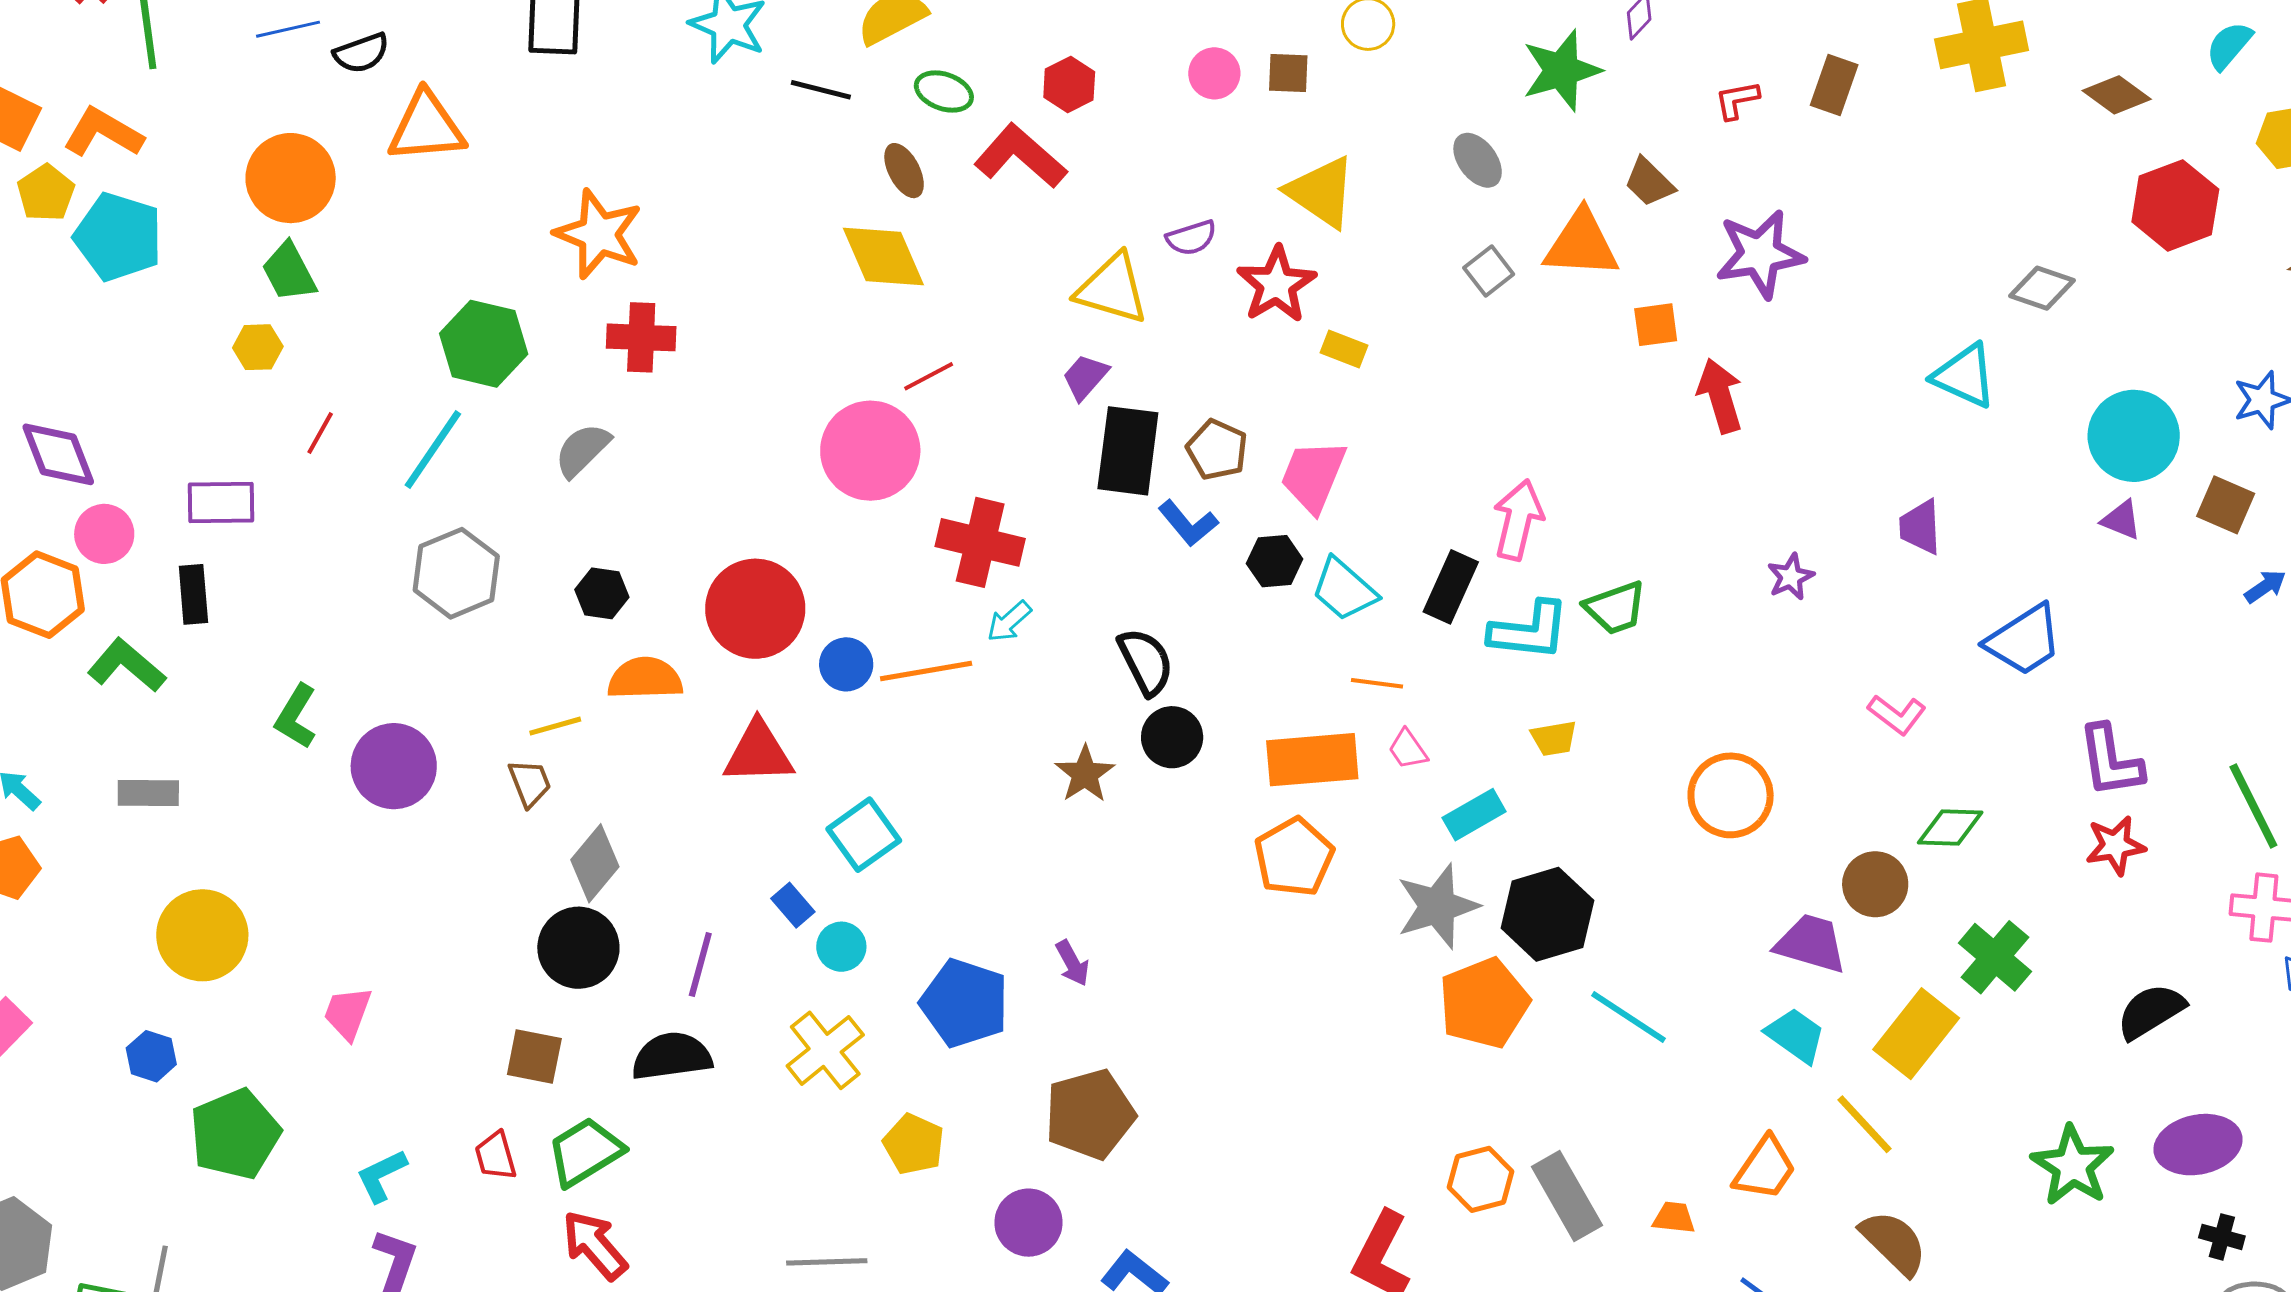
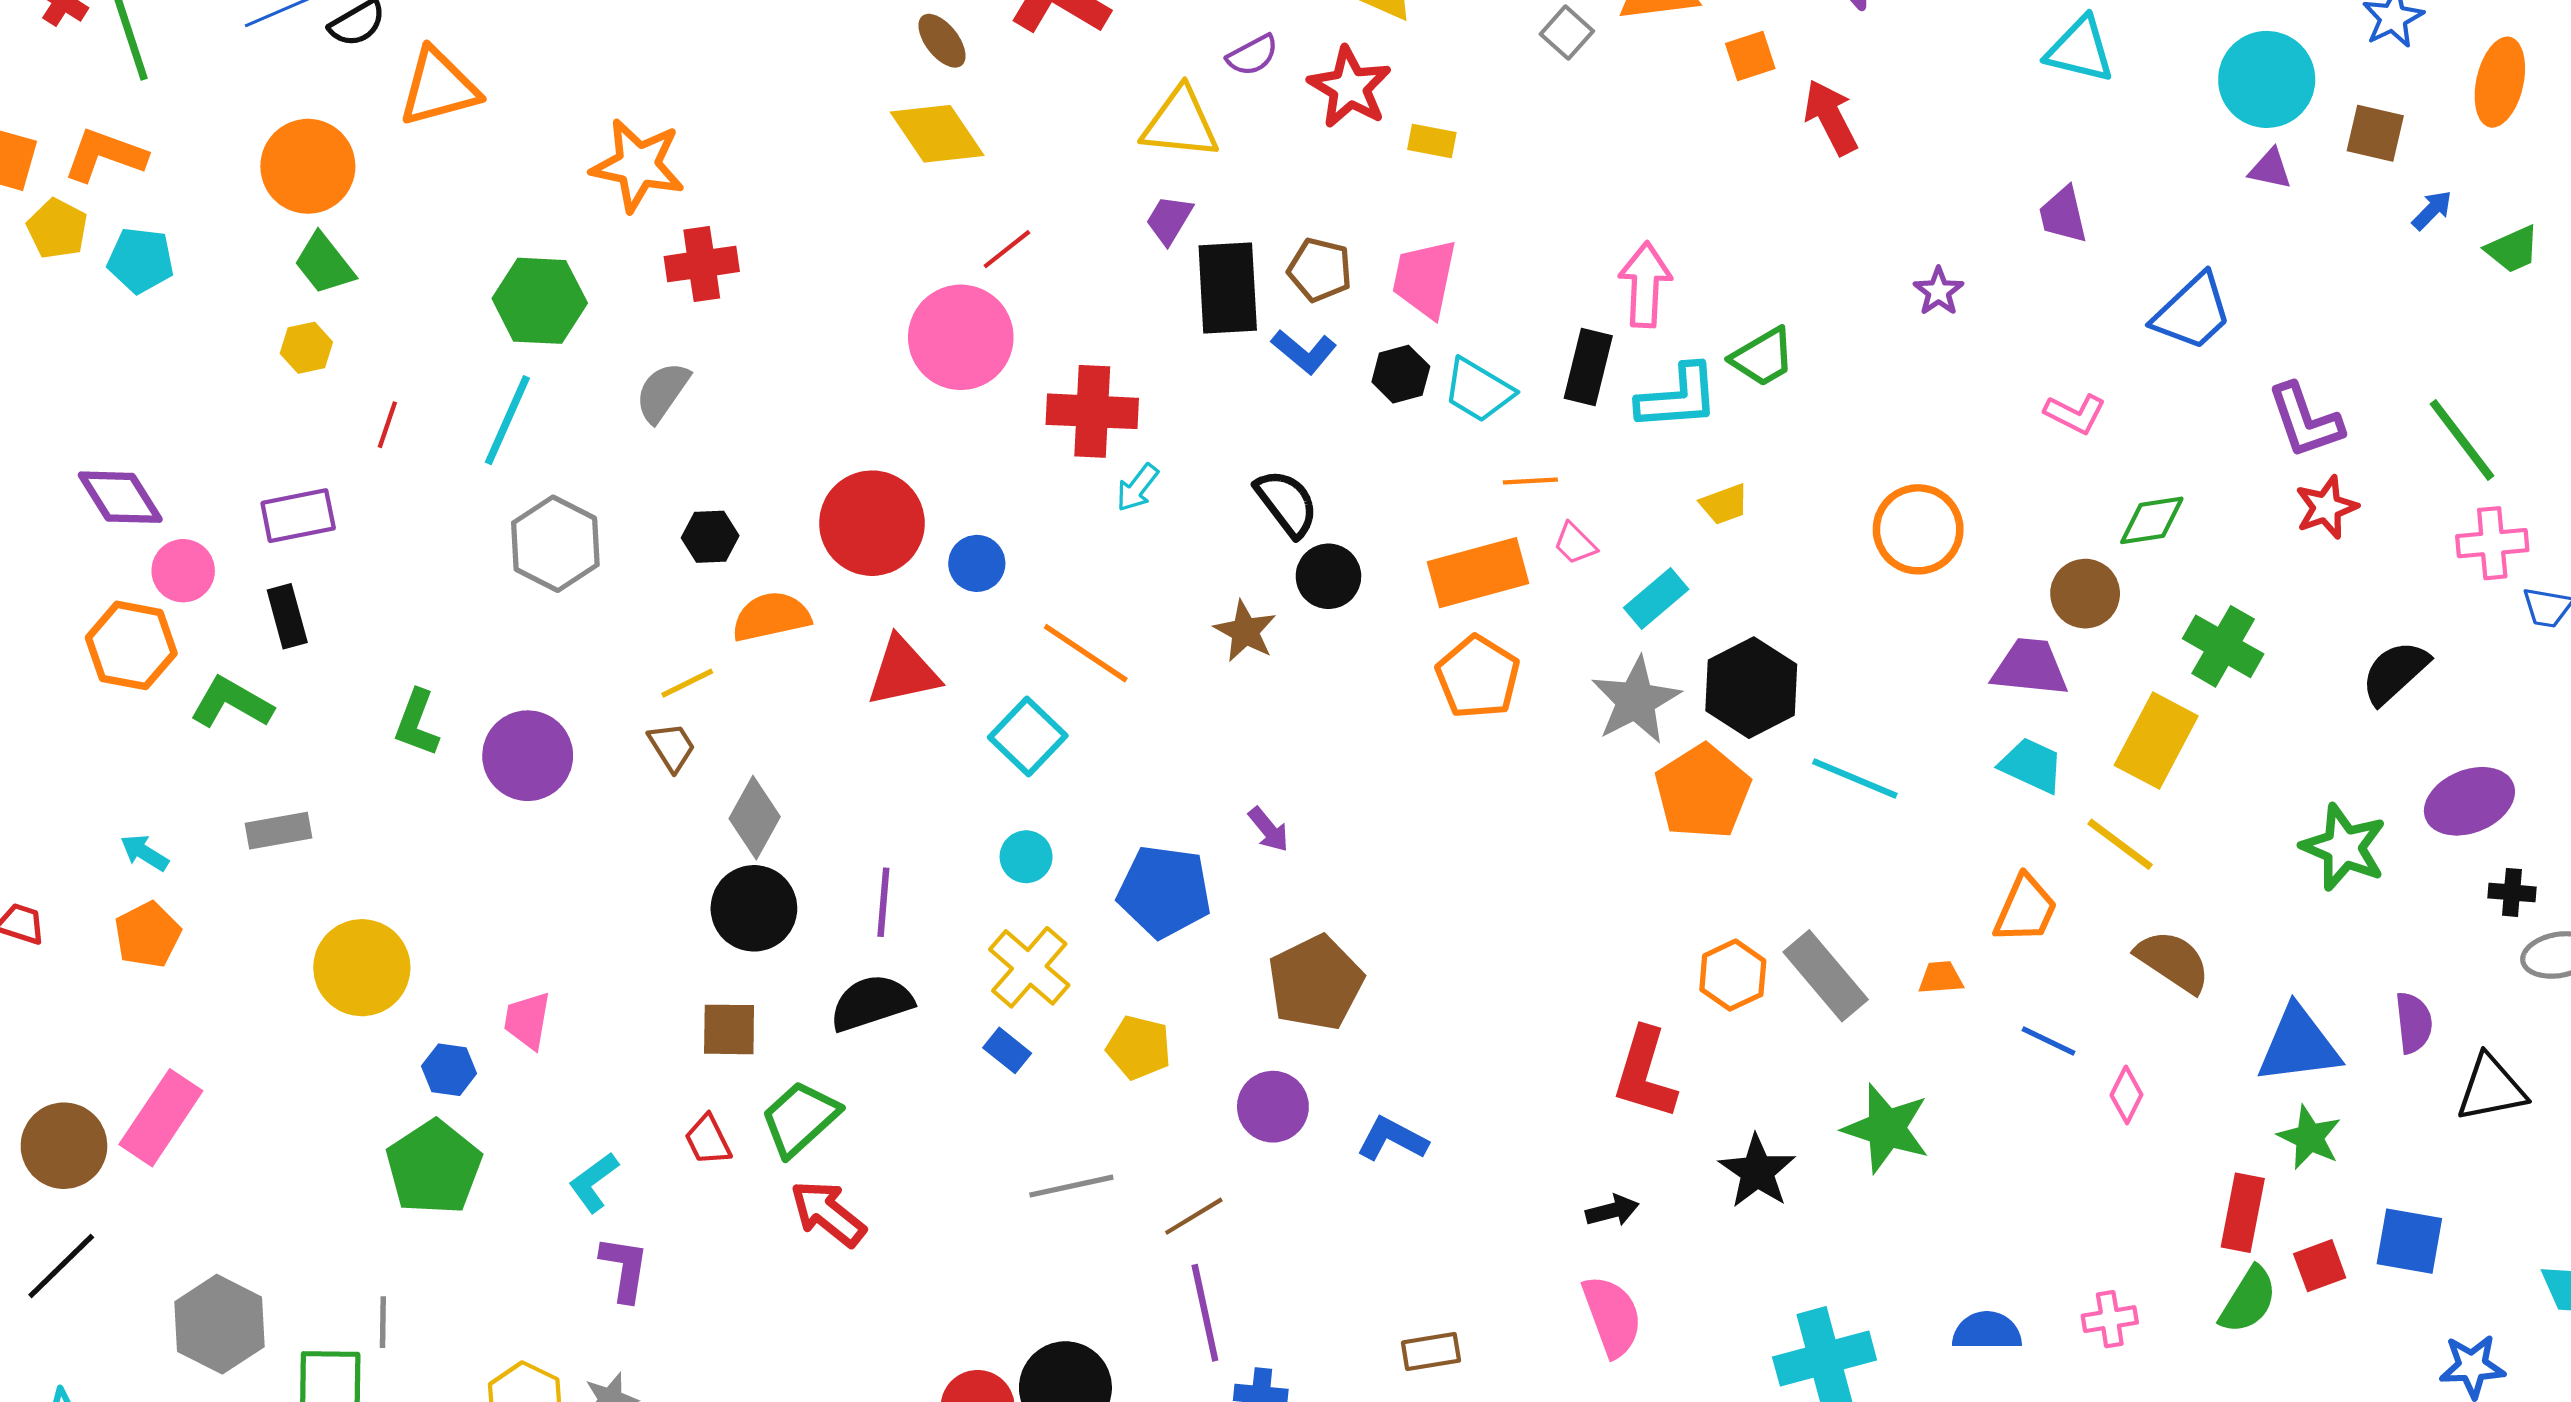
cyan pentagon: (118, 237) -> (141, 260), size x0.7
orange line: (926, 671) -> (1086, 653), moved, turned 54
blue rectangle: (793, 905) -> (1007, 1050), moved
blue hexagon: (151, 1056) -> (449, 1070), moved

